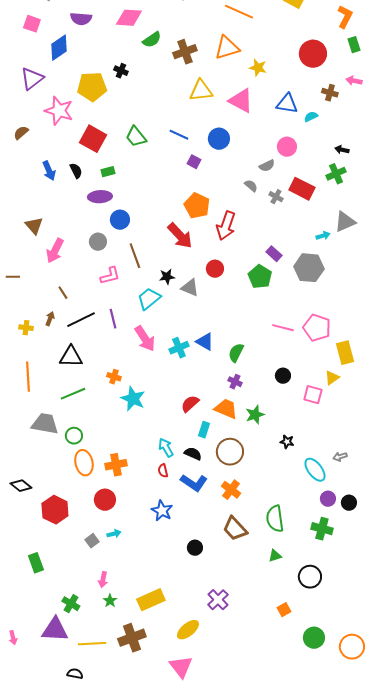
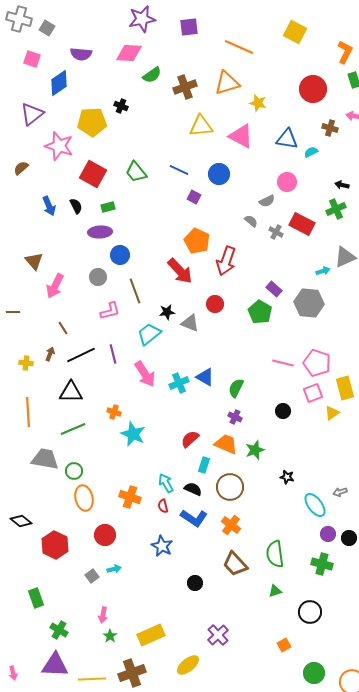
pink square: (313, 395) -> (313, 393), moved, turned -36
orange cross: (116, 465) -> (130, 497), moved, turned 30
green cross: (71, 604) -> (59, 630), moved

